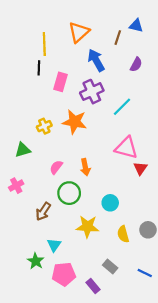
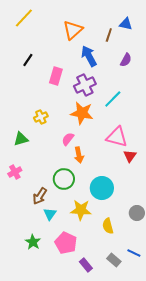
yellow line: (44, 44) -> (24, 18), moved, turned 45
black line: (39, 68) -> (28, 60), moved, turned 32
orange star: (75, 122) -> (82, 113), moved
pink semicircle: (56, 167) -> (68, 139), moved
cyan circle: (110, 203) -> (102, 188), size x1.5
yellow semicircle: (123, 234) -> (108, 226), moved
cyan triangle: (54, 245) -> (50, 214), moved
gray rectangle: (110, 267) -> (114, 260), moved
pink pentagon: (64, 274) -> (66, 243), moved, turned 30

